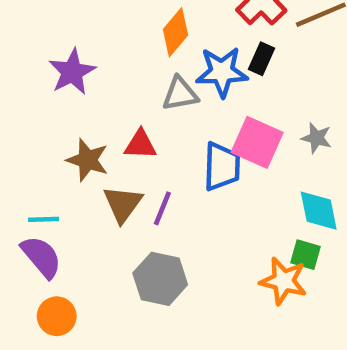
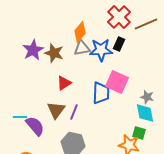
gray triangle: (180, 94) -> (82, 48), moved
gray star: (316, 138) -> (147, 97), moved
red triangle: (140, 145) -> (64, 83), turned -35
brown star: (88, 160) -> (54, 53), moved
purple semicircle: (41, 257) -> (35, 126), moved

